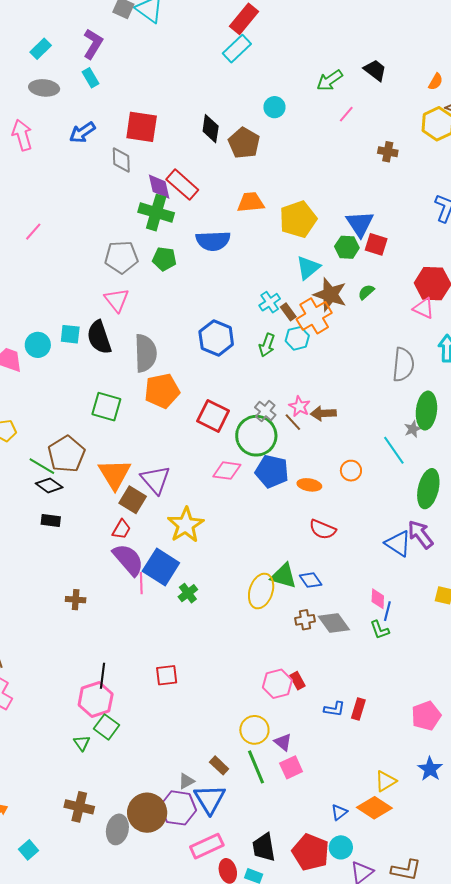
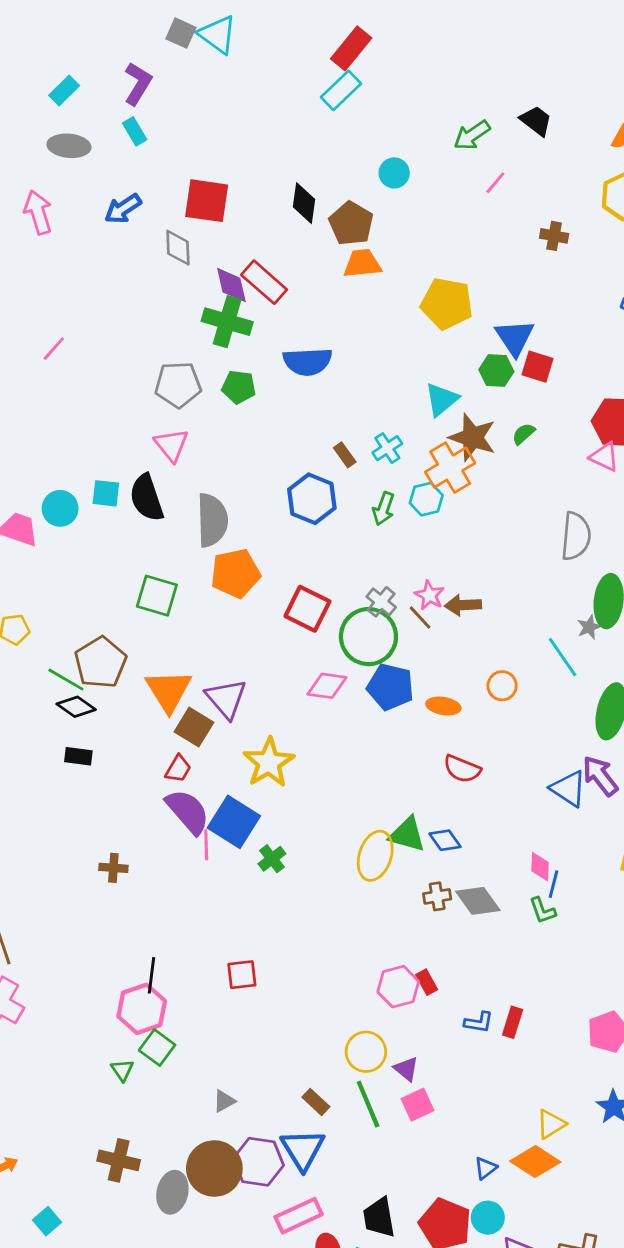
orange trapezoid: (251, 202) -> (362, 263), moved
yellow pentagon: (298, 219) -> (447, 304), moved, turned 30
brown rectangle: (288, 312) -> (345, 455), moved
gray triangle: (186, 781) -> (224, 1101), moved

